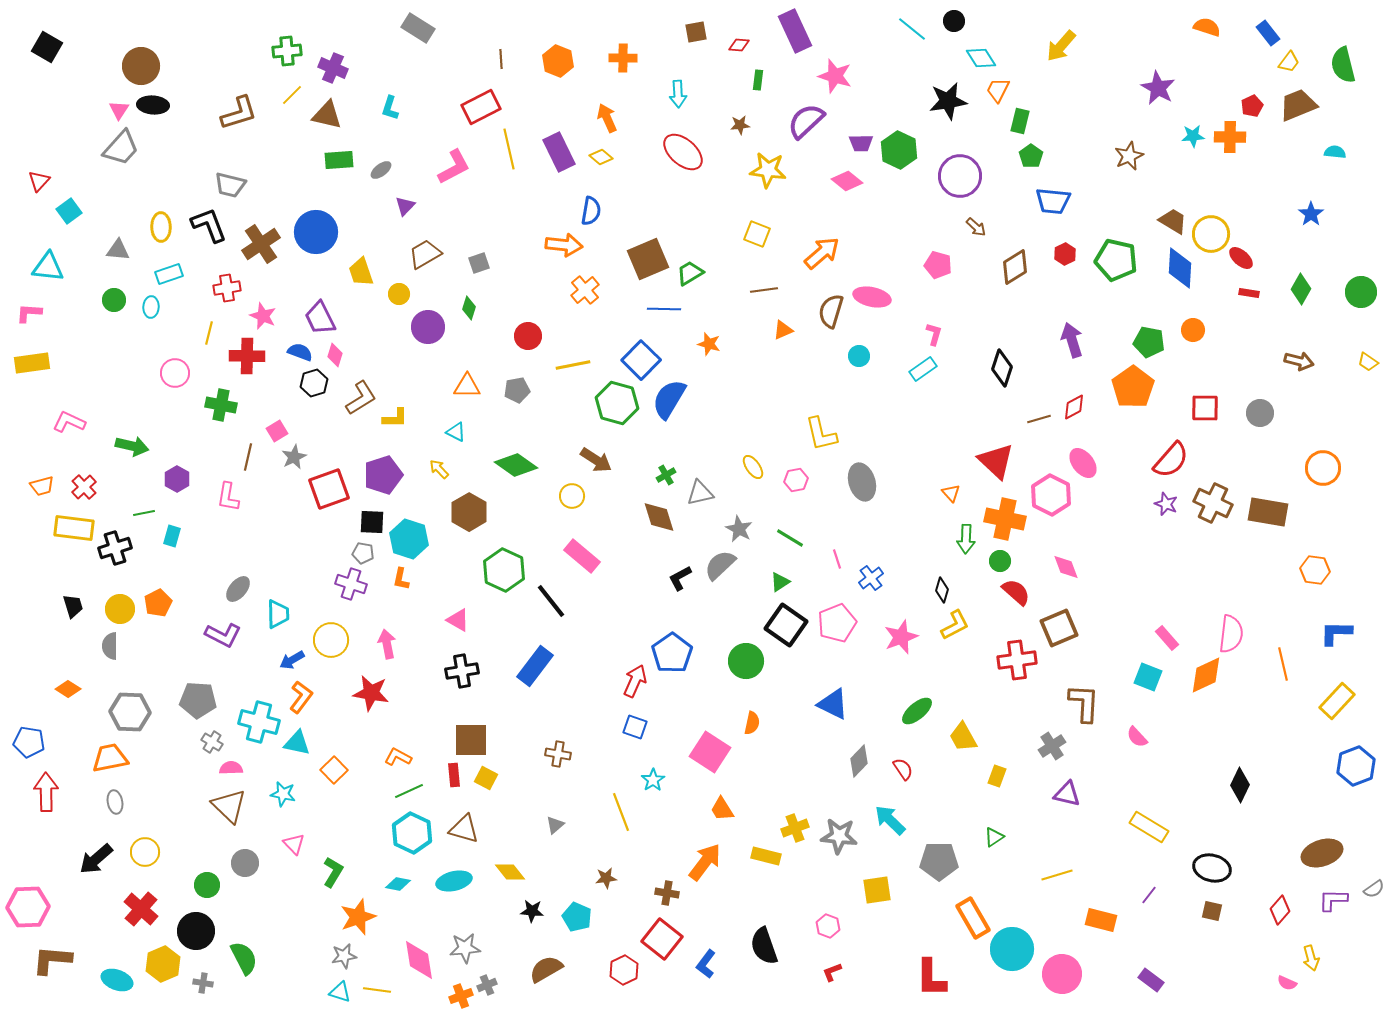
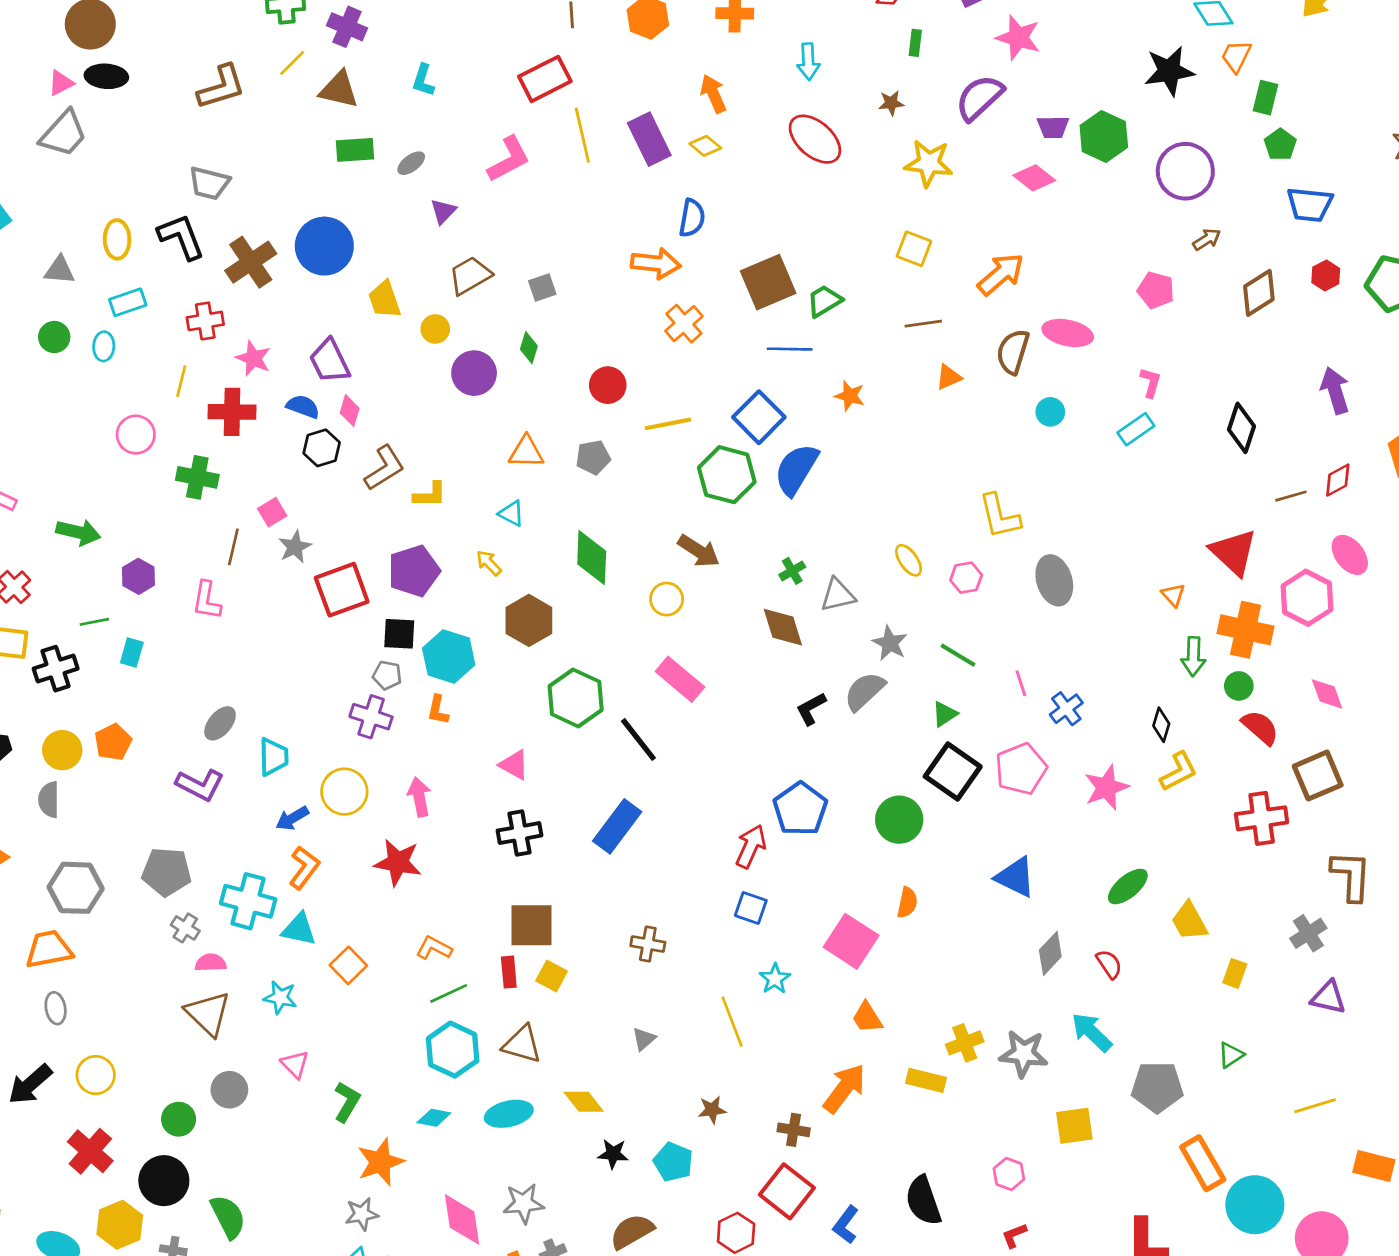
pink triangle: (119, 110) -> (61, 83), turned 30
brown arrow: (976, 227) -> (1207, 239), turned -75
green diamond: (516, 465) -> (592, 558), turned 57

